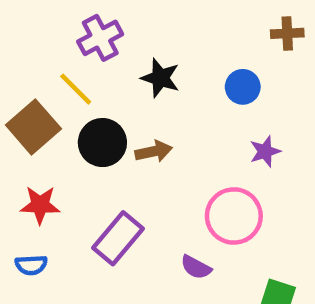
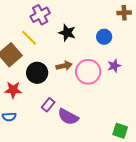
black circle: (102, 143) -> (37, 73), moved
pink circle: (234, 216) -> (88, 72), moved
purple rectangle: (118, 238) -> (48, 105), size x0.6
purple semicircle: (196, 267) -> (68, 117), moved, size x1.5

